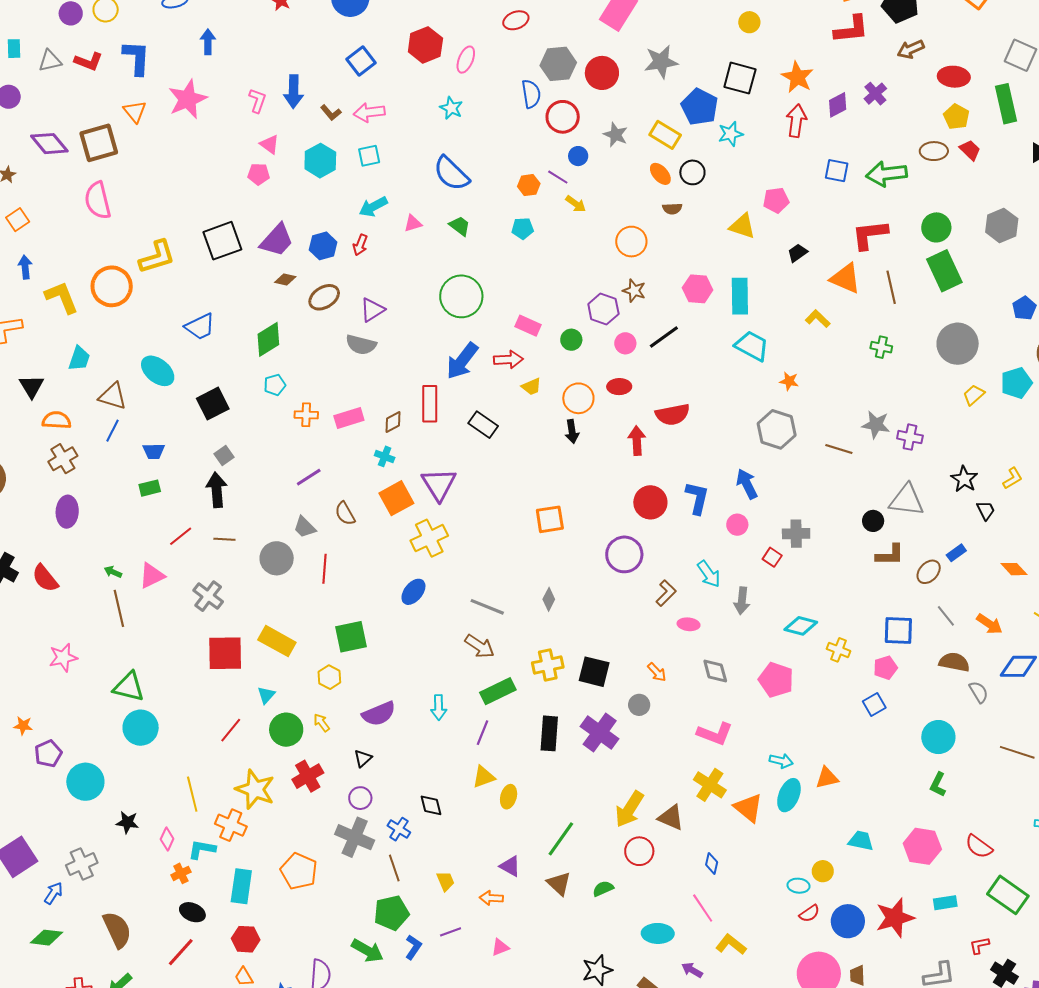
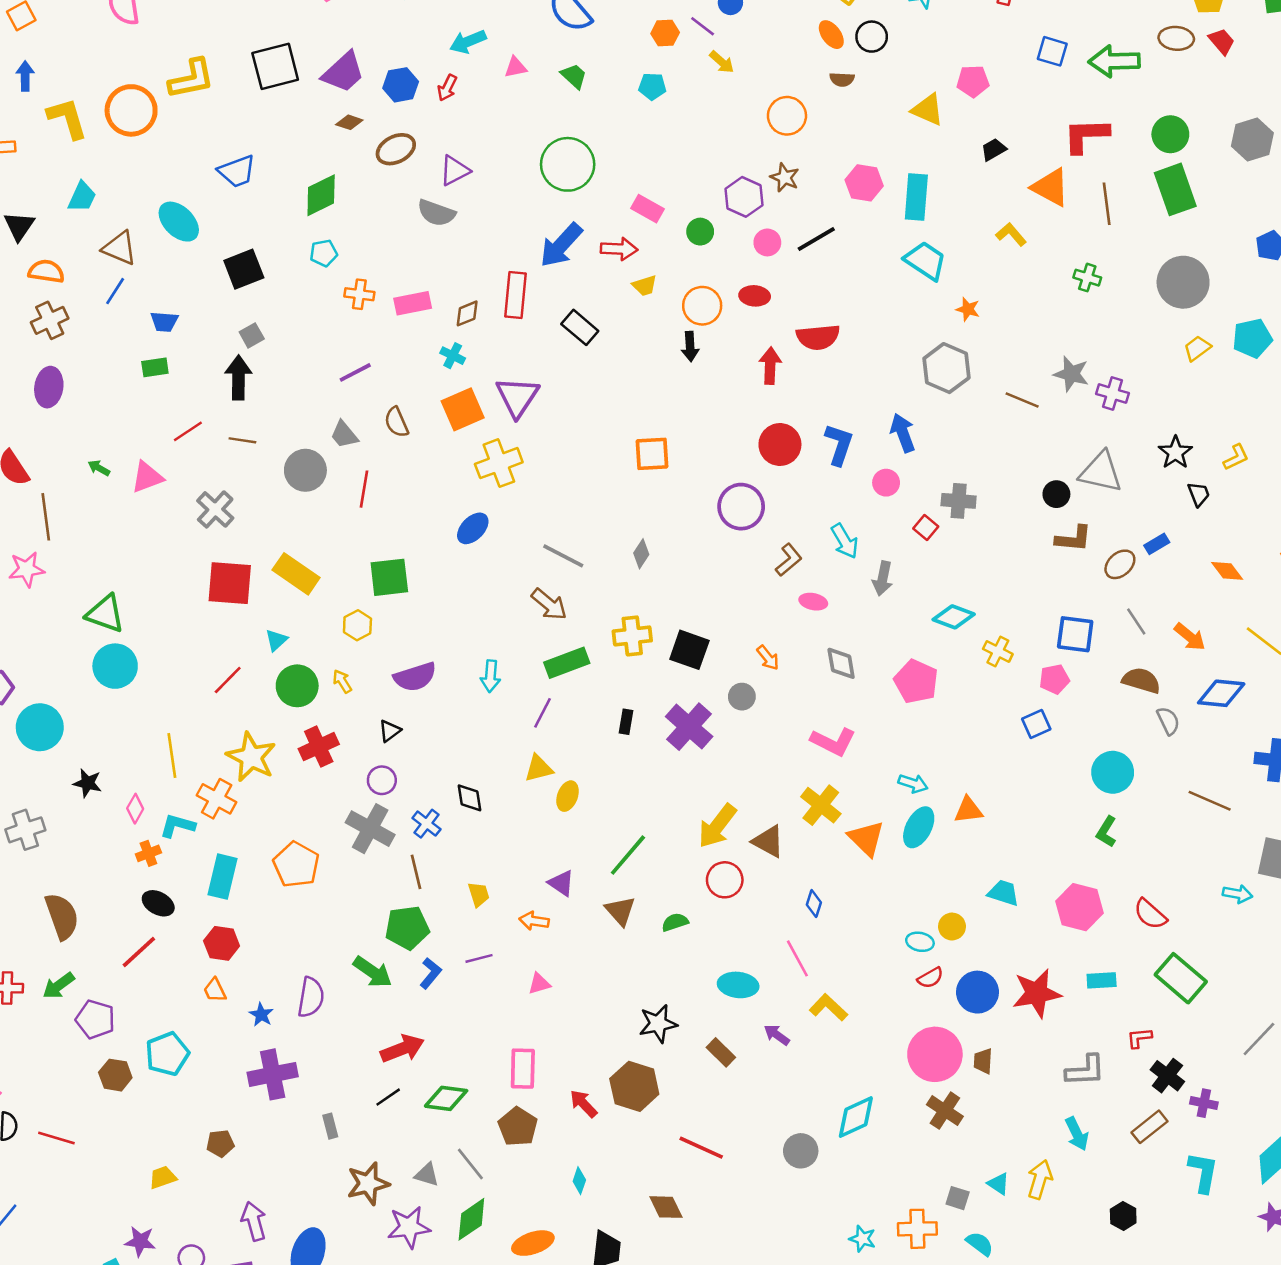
brown line: (119, 608) -> (46, 517), moved
black rectangle: (549, 733) -> (626, 722), size x0.6

